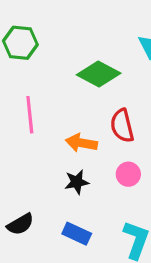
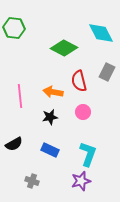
pink line: (30, 115) -> (20, 96), moved

